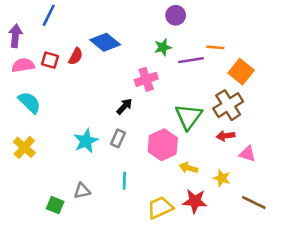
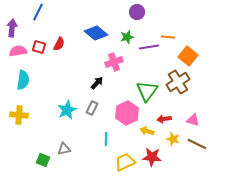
blue diamond: (105, 42) -> (96, 33), moved
cyan semicircle: (29, 102) -> (23, 80), turned 54
red arrow: (226, 136) -> (164, 119), moved
yellow cross: (24, 147) -> (19, 115), turned -36
cyan line: (124, 181) -> (106, 139), moved
brown line: (254, 202) -> (197, 144), moved

